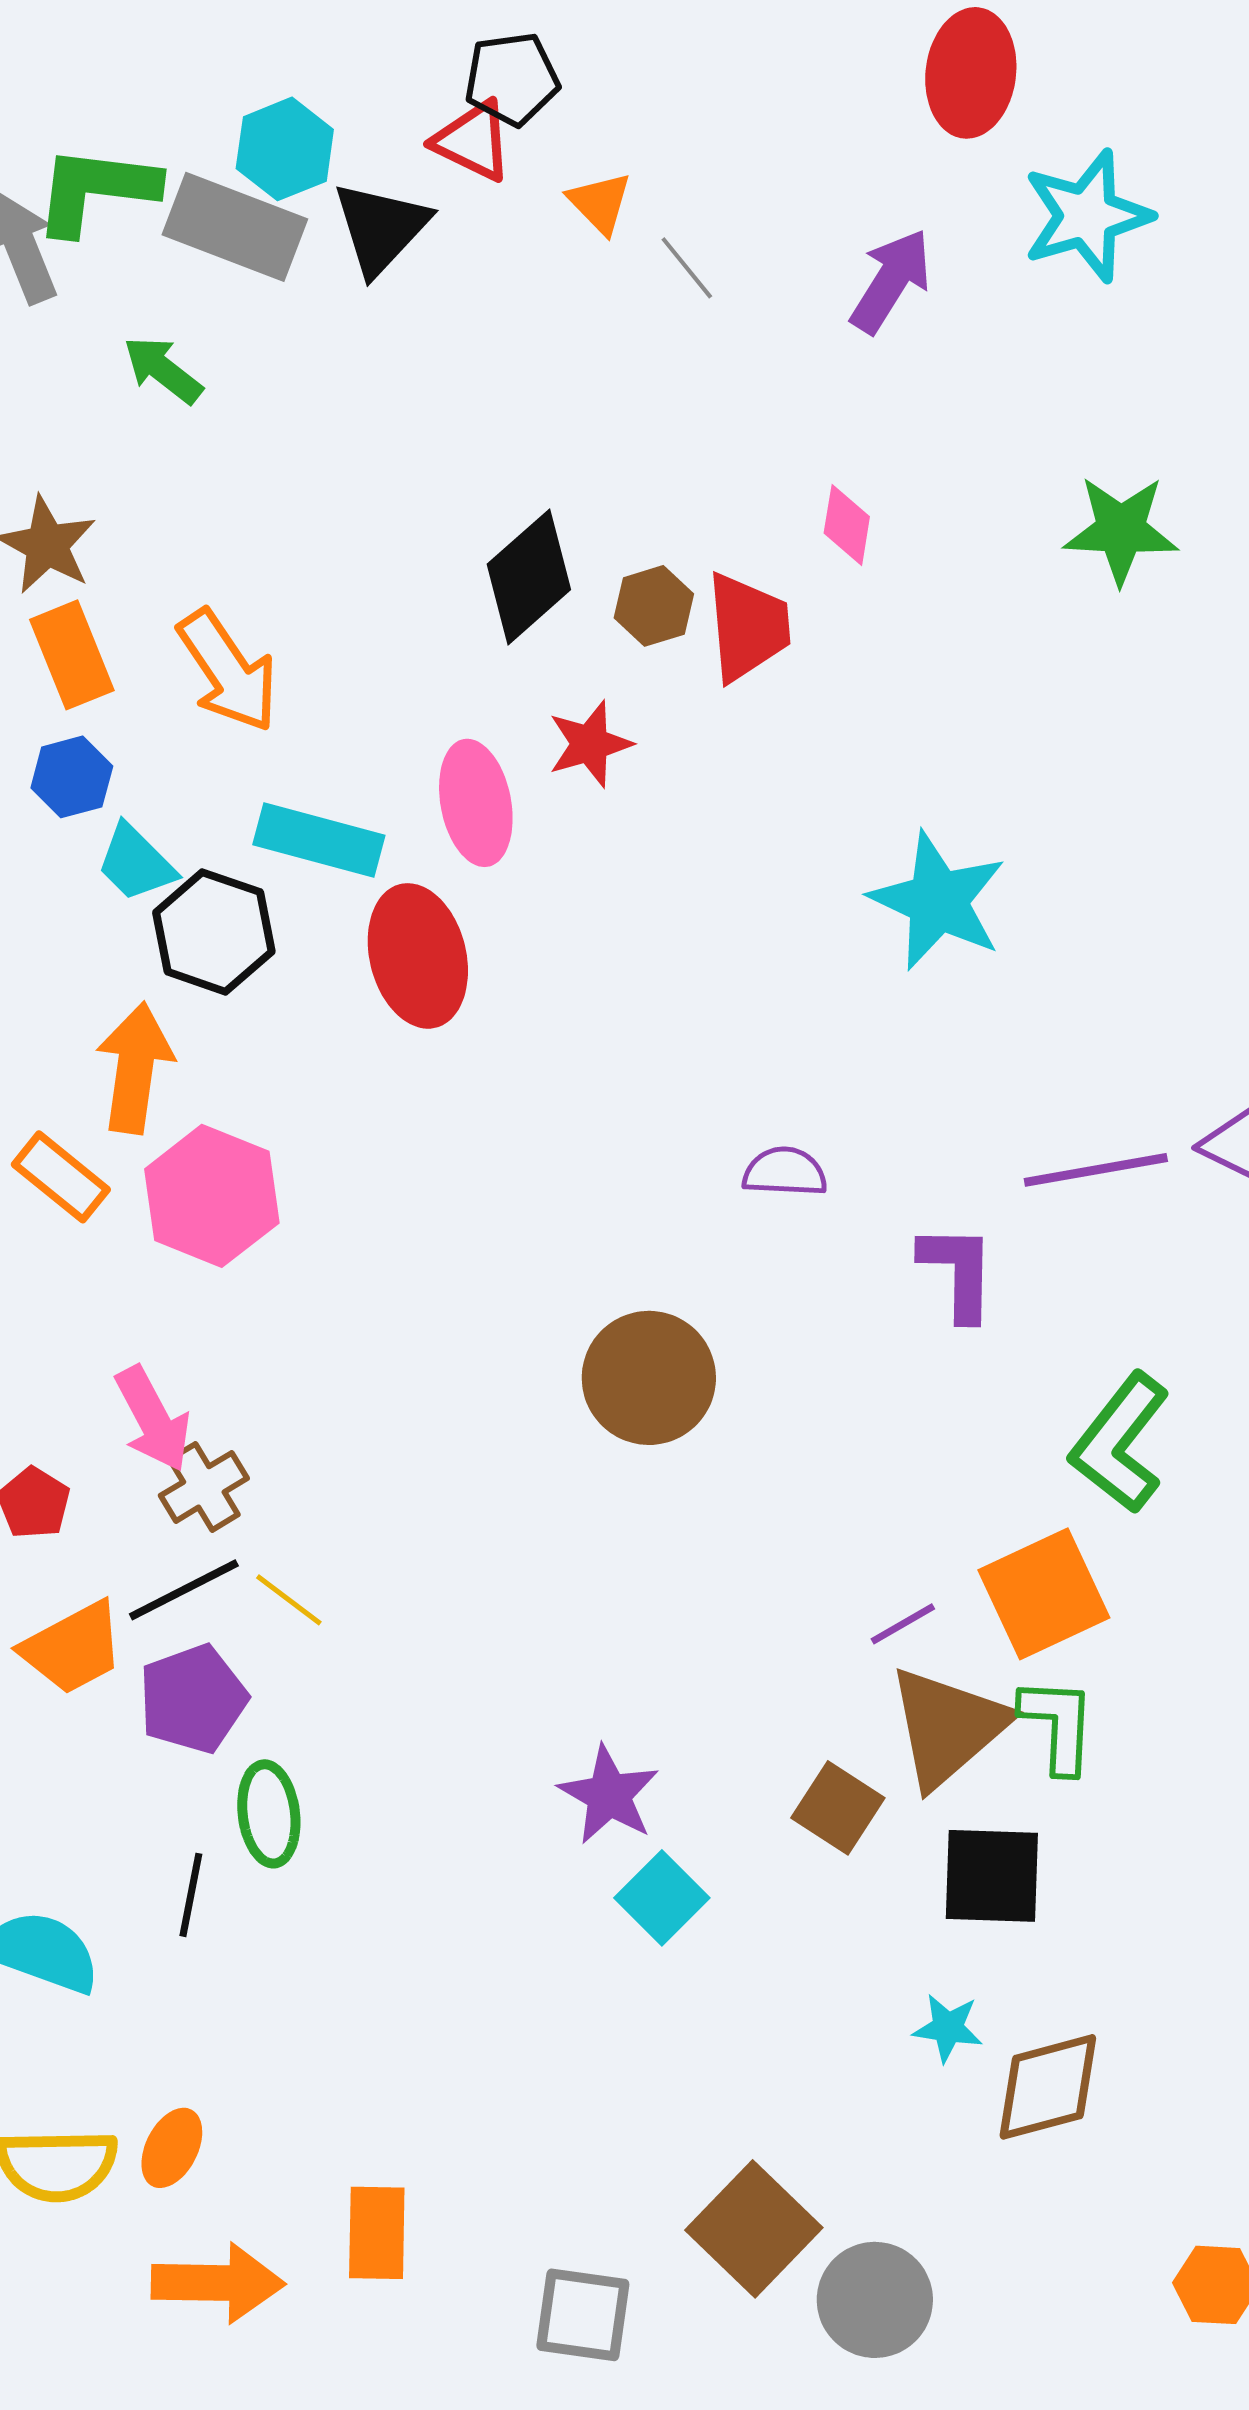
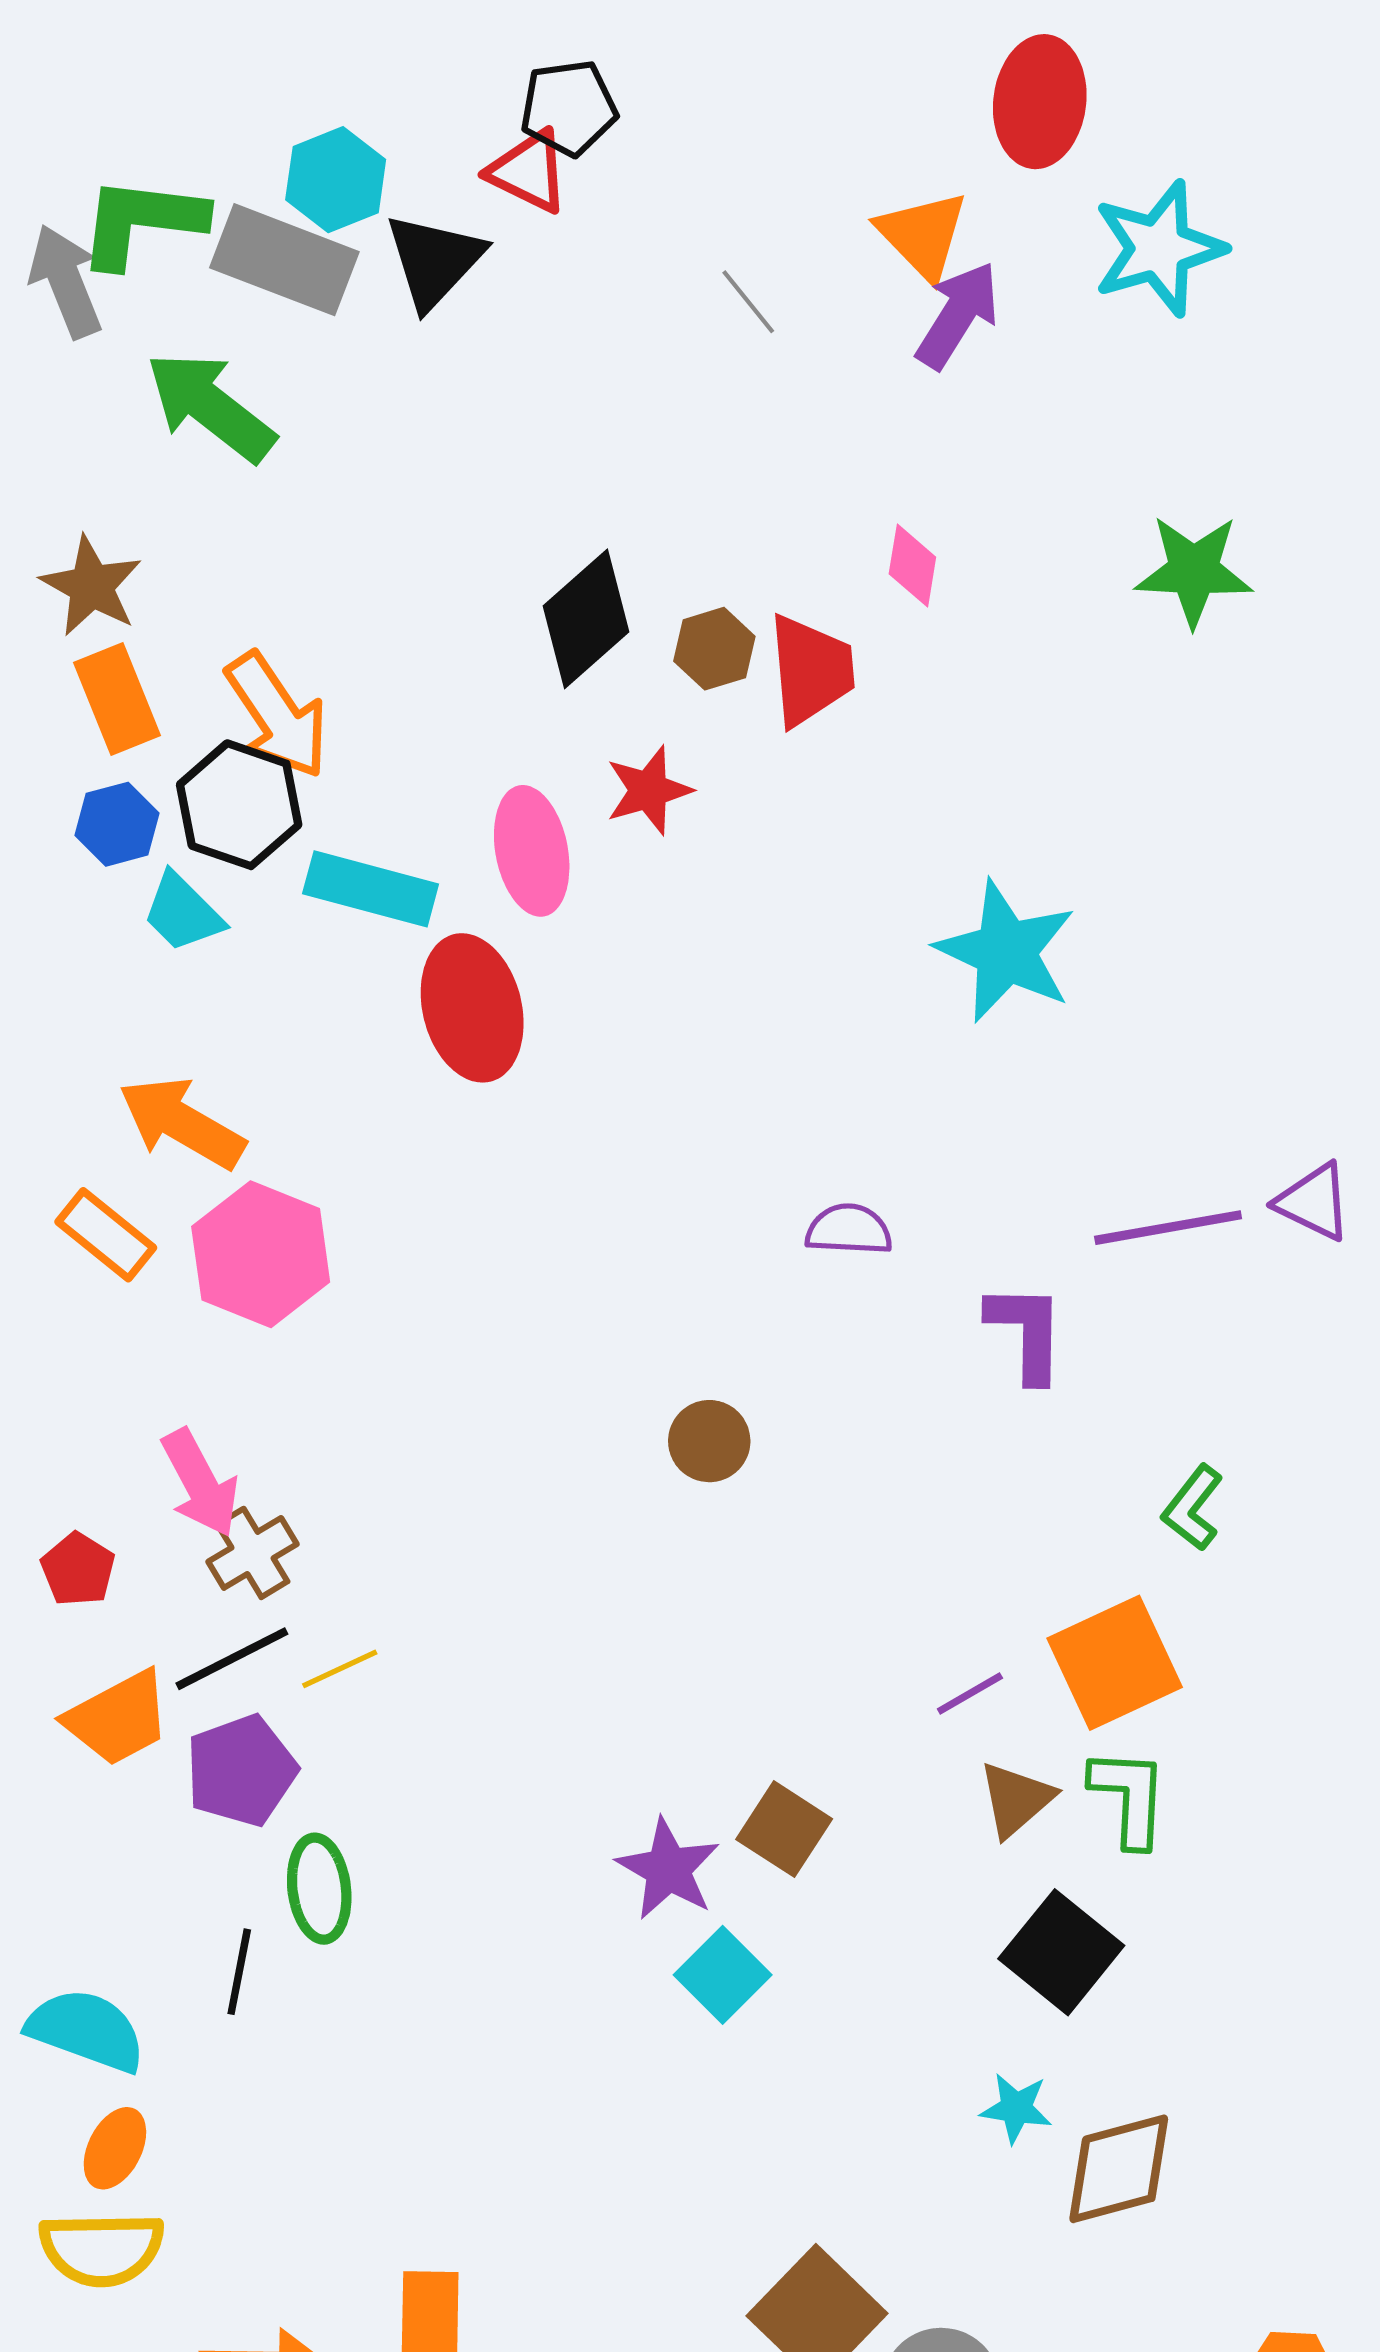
orange triangle: (600, 203) -> (923, 235), moved, size x1.4
green arrow: (163, 370) -> (210, 406), size x1.6
black hexagon: (214, 932) -> (239, 805), moved
orange arrow: (135, 1068) -> (182, 1123), turned -68
brown circle: (649, 1378) -> (709, 1441), size x0.6
green L-shape: (1120, 1443) -> (1193, 1508), size x0.6
yellow line: (289, 1600) -> (340, 1669), turned -62
brown triangle: (948, 1727) -> (1016, 1799), size x0.6
brown square: (838, 1808) -> (784, 1829), moved
black square: (992, 1876) -> (1061, 1952), turned 37
orange ellipse: (172, 2148) -> (115, 2148), moved

